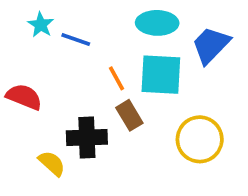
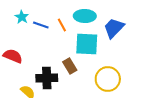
orange line: (116, 78) -> (62, 25), moved

